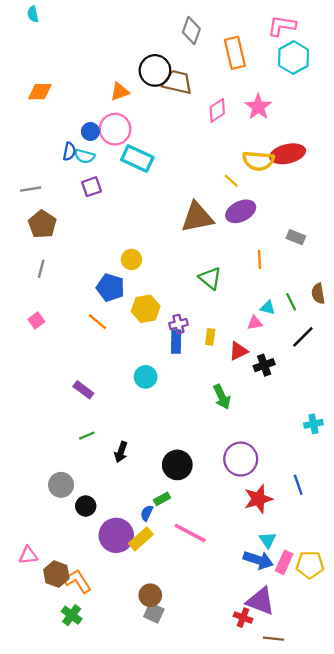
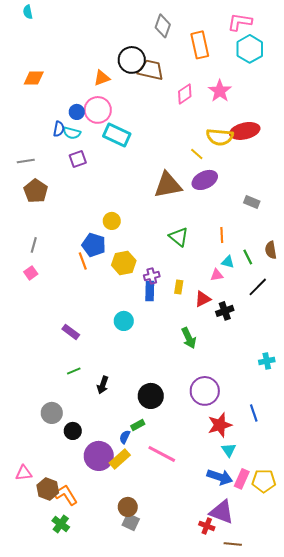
orange line: (259, 259) -> (222, 235), moved
gray line: (41, 269) -> (34, 245), moved
orange line: (97, 322) -> (83, 261), moved, turned 30
cyan triangle: (268, 540) -> (229, 450), moved

